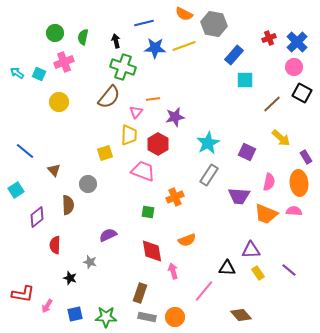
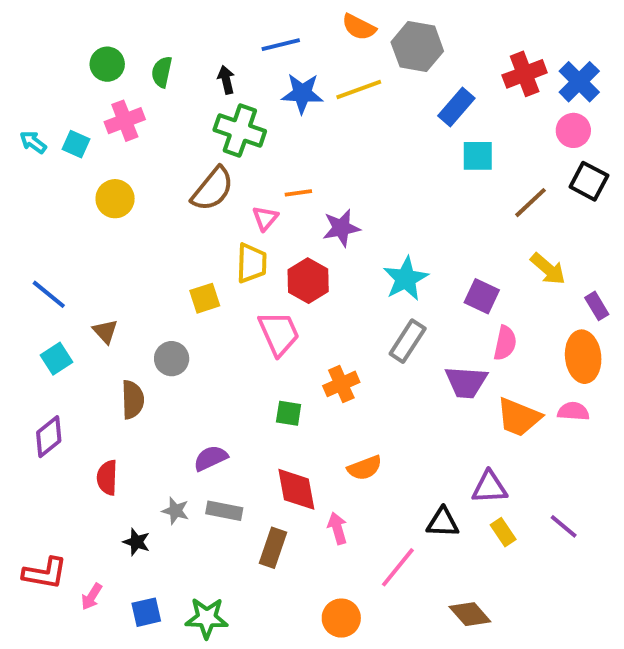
red cross: (269, 38) -> (525, 74), size x1.5
pink trapezoid: (143, 171) -> (279, 333), turned 45
pink semicircle: (269, 182) -> (505, 343), moved
cyan square: (16, 190) -> (57, 359), moved
purple diamond: (37, 217) -> (49, 437), moved
brown rectangle: (140, 293) -> (273, 548), moved
gray rectangle: (147, 317) -> (224, 511), moved

